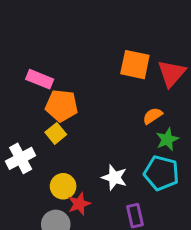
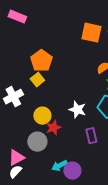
pink rectangle: (40, 79) -> (17, 17), moved
orange pentagon: (62, 106) -> (41, 61), turned 30

